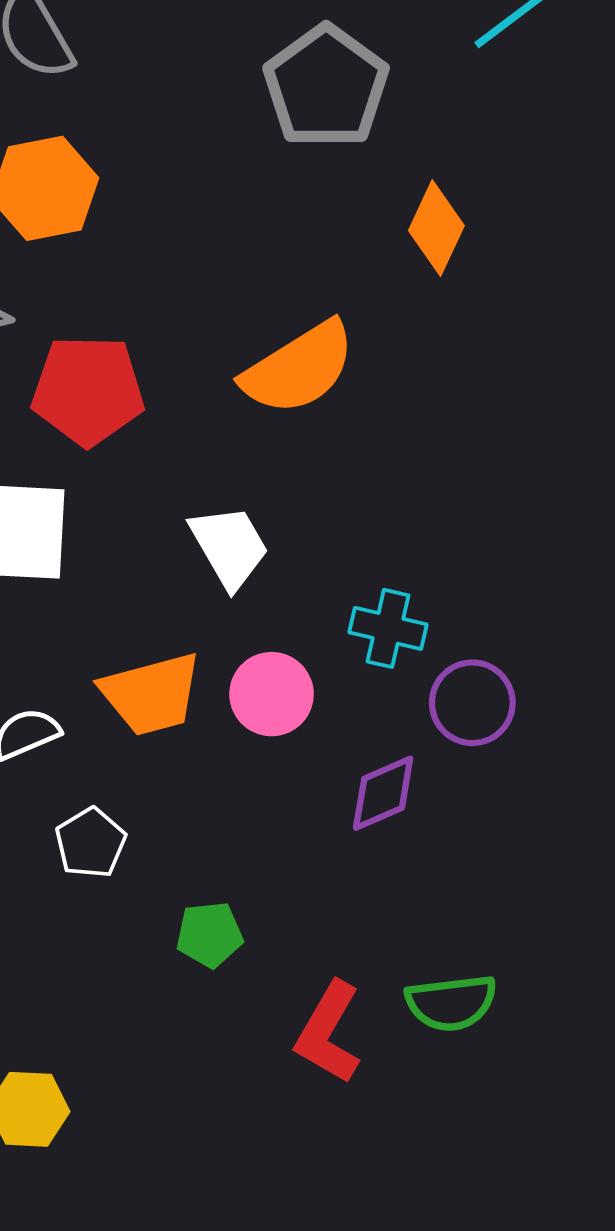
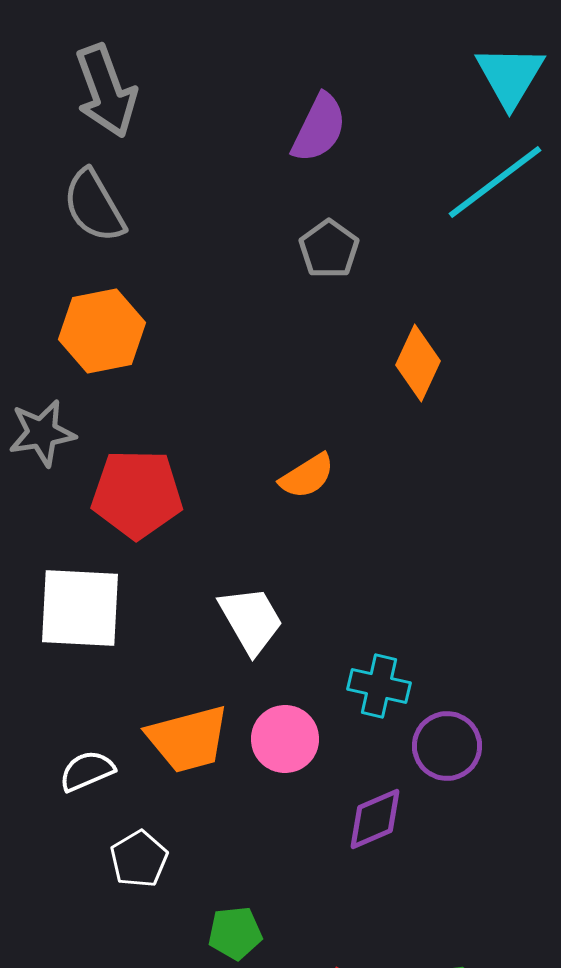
gray pentagon: (326, 87) -> (329, 249), size x0.6
orange semicircle: (299, 368) -> (307, 476), size x0.6

